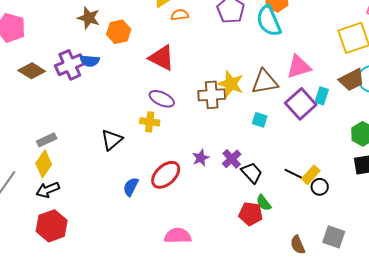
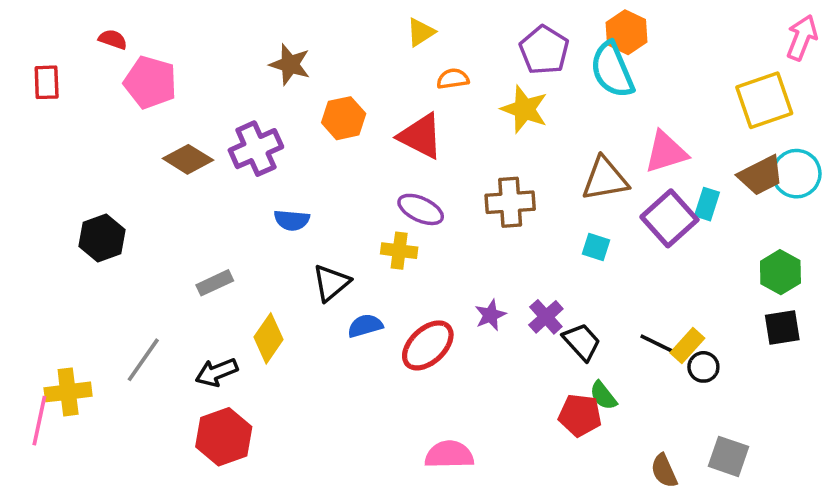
orange semicircle: (180, 15) -> (453, 79), moved
orange hexagon: (119, 32) -> (344, 118), moved
blue semicircle: (90, 61) -> (292, 220), moved
yellow star: (231, 84) -> (524, 109), moved
yellow diamond: (44, 164) -> (268, 338), moved
blue semicircle: (131, 187) -> (365, 326), moved, turned 48

